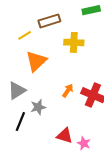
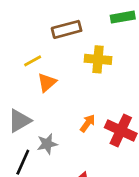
yellow line: (25, 35) -> (33, 61), moved
orange triangle: (36, 61) -> (47, 82), size x0.7

